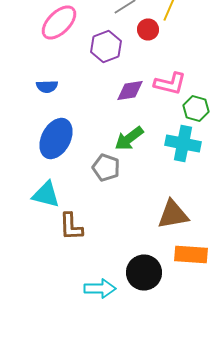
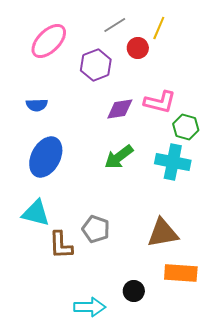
gray pentagon: (106, 168) -> (96, 229), moved
black circle: (144, 272) -> (134, 291), size x0.6

